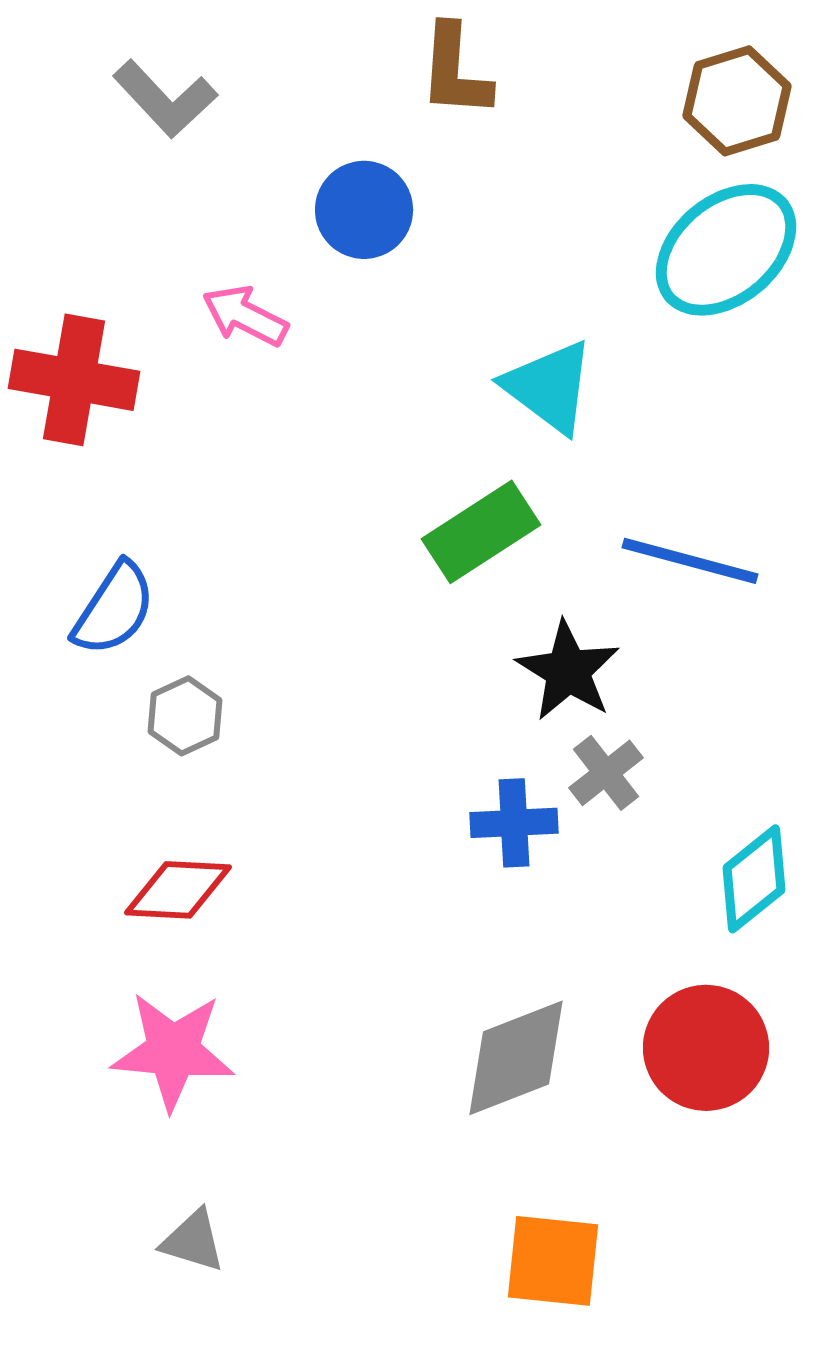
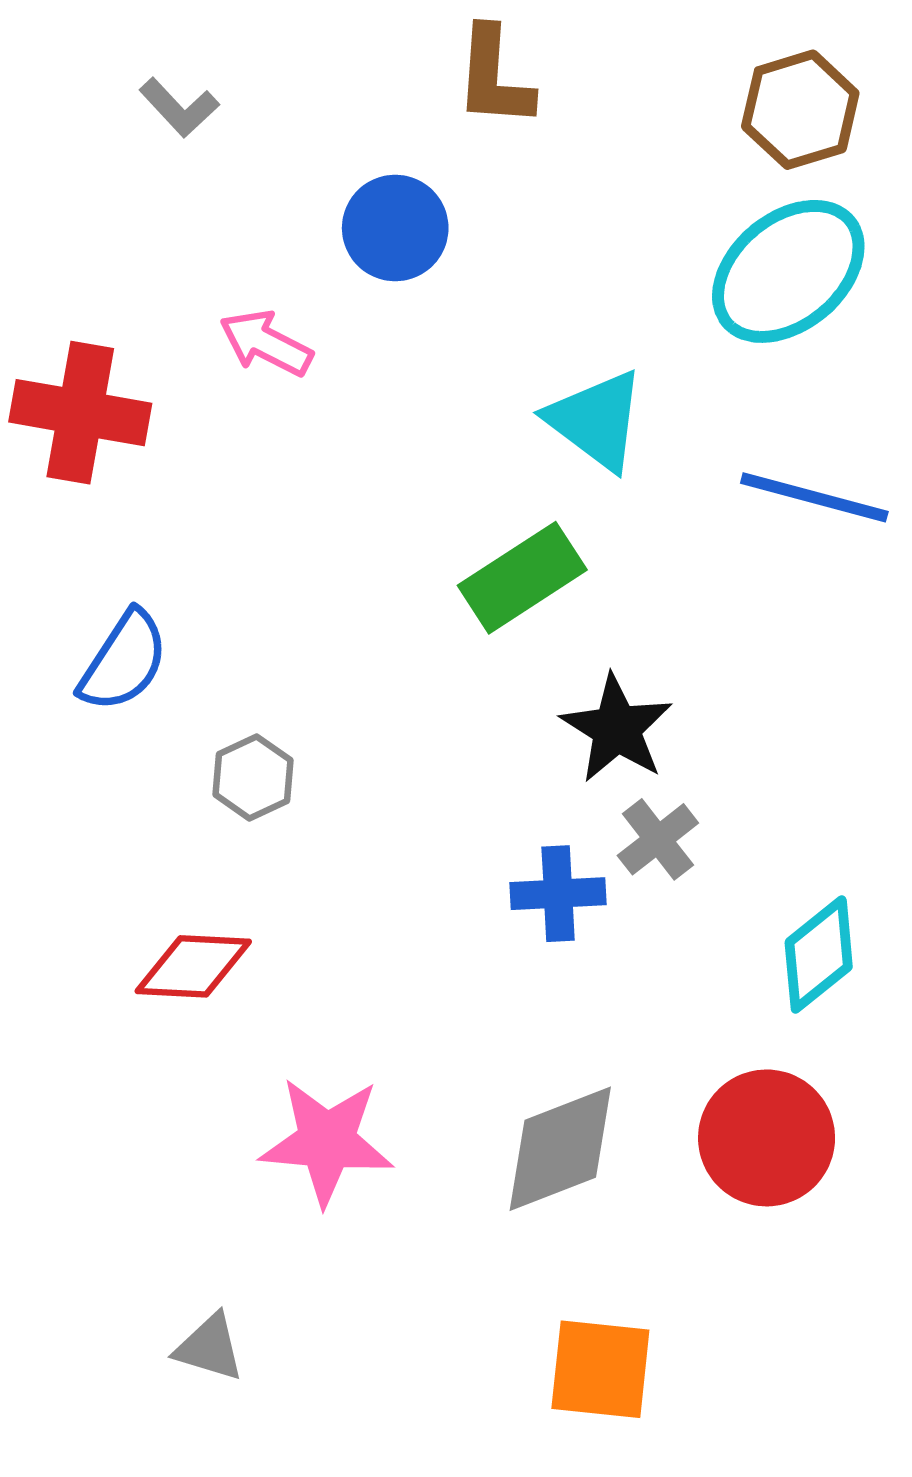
gray L-shape: (165, 99) -> (179, 107), size x0.7
blue line: (690, 561) -> (814, 497), moved
gray hexagon: (185, 716) -> (253, 777), moved
pink star: (173, 1051) -> (327, 1141), moved

